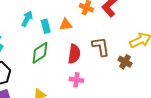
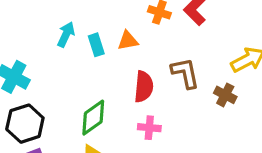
green diamond: (40, 53) -> (93, 118), moved

